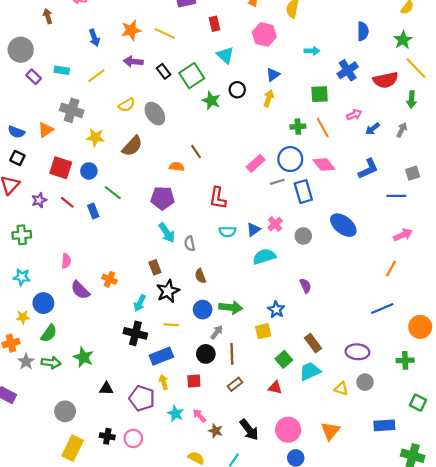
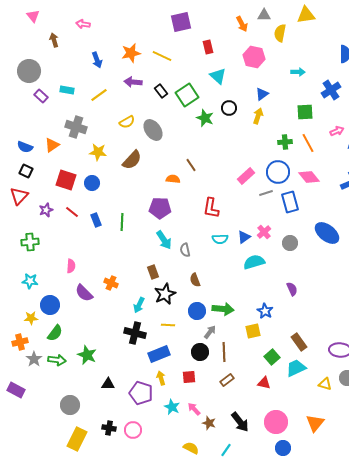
green line: (113, 193) -> (122, 222), moved, turned 54

